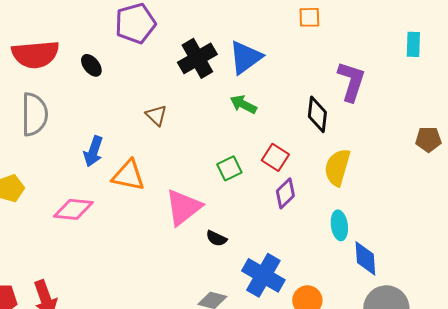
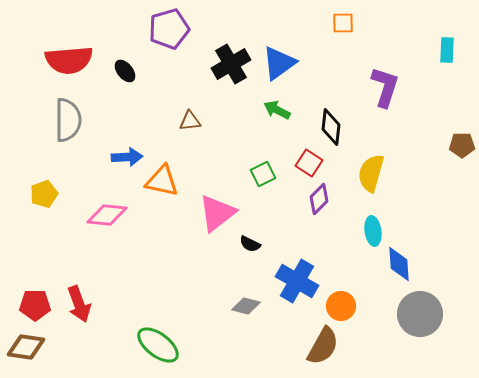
black diamond: (317, 114) -> (331, 127), moved
brown triangle: (156, 115) -> (190, 121), turned -50
blue arrow: (93, 151) -> (127, 157), turned -112

